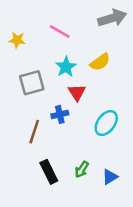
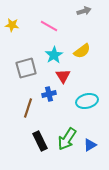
gray arrow: (112, 18) -> (84, 11), moved, size x0.6
yellow star: (17, 40) -> (12, 25), moved
cyan ellipse: (106, 123) -> (87, 101), turned 40
green arrow: (82, 169) -> (67, 139), size x1.6

